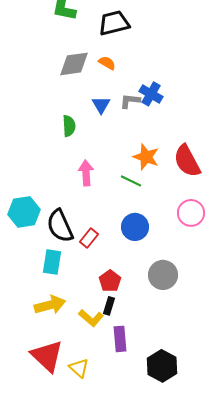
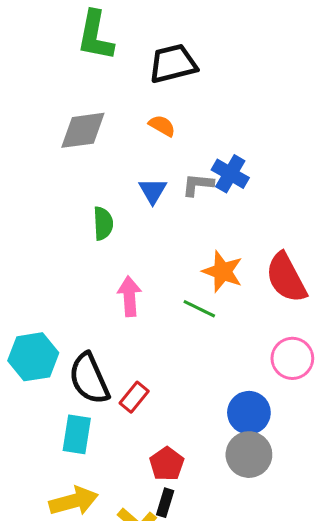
gray diamond: (74, 64) -> (83, 130), moved
blue circle: (135, 227) -> (249, 413), moved

